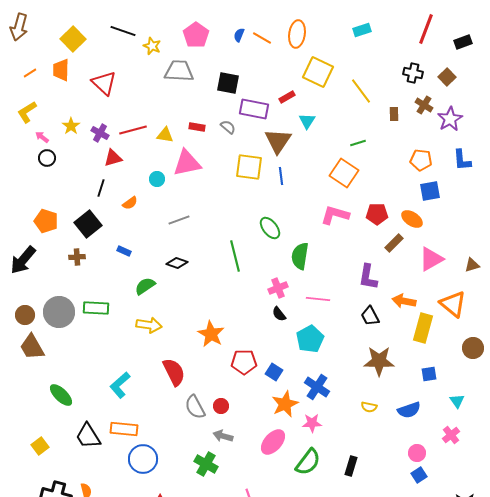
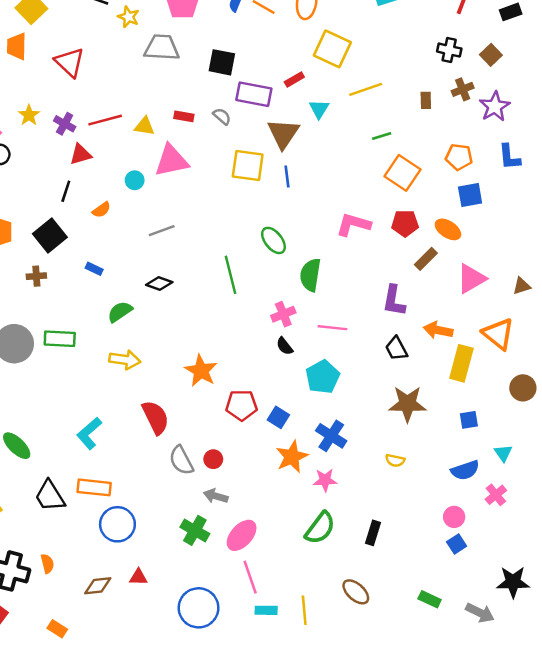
yellow line: (361, 91) -> (366, 89), moved, turned -72
brown cross: (424, 105) -> (463, 89), turned 36
orange square: (344, 173) -> (402, 173), moved
blue semicircle: (409, 410) -> (465, 470), moved
pink ellipse: (273, 442) -> (242, 535), moved

